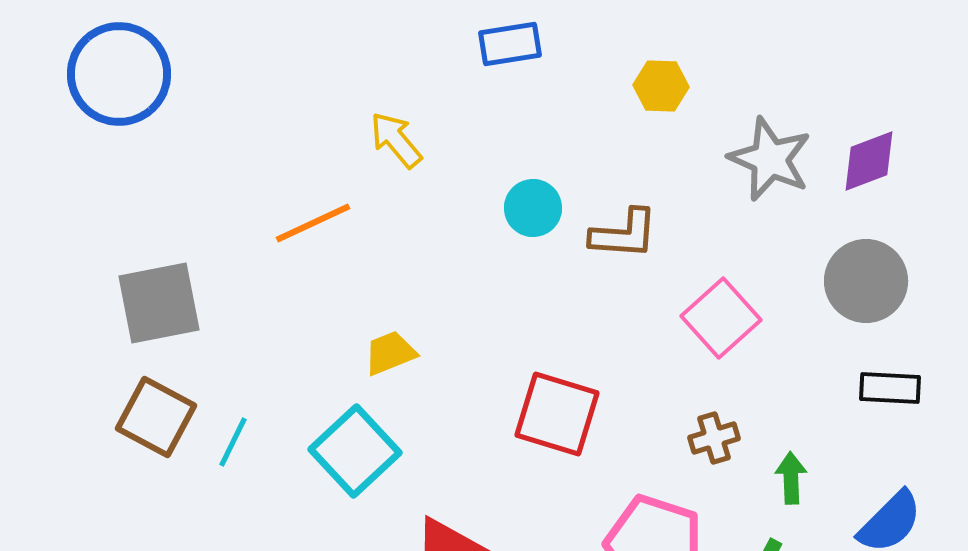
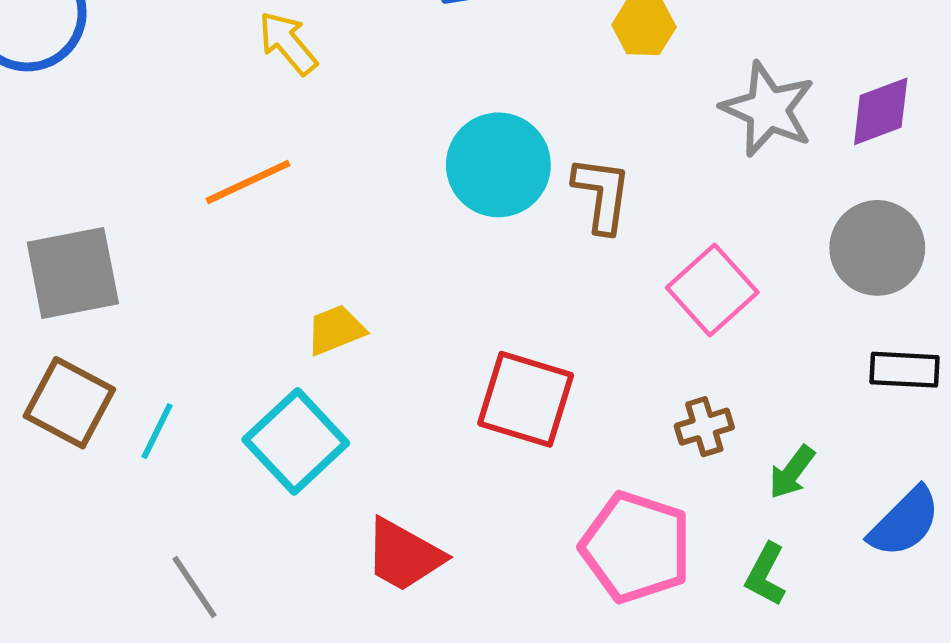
yellow arrow: (396, 140) -> (288, 43), moved
cyan circle: (533, 208) -> (498, 165), size x1.6
brown L-shape: (624, 234) -> (602, 194), turned -86
green arrow: (791, 478) -> (792, 472), turned -141

